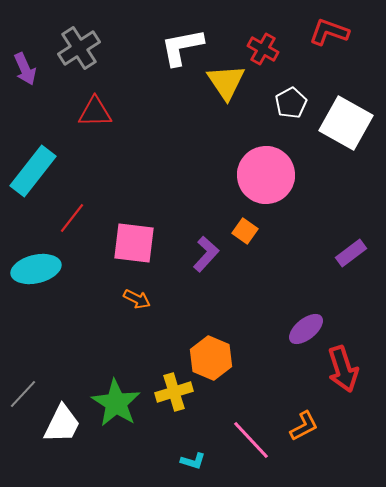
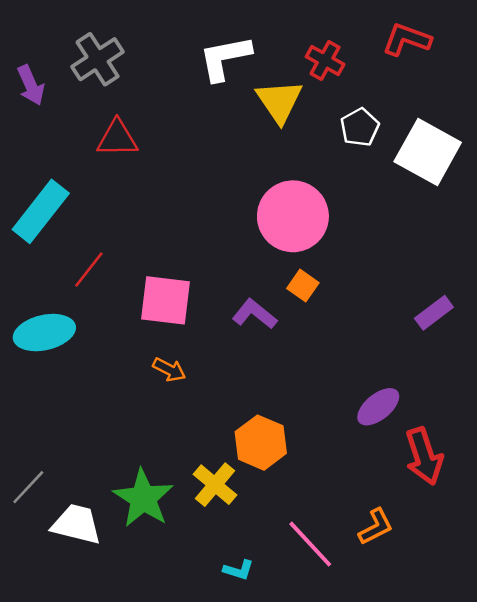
pink circle: (266, 175) -> (293, 216), moved
purple L-shape: (206, 254) -> (255, 314), turned -93
yellow cross: (174, 392) -> (215, 485), turned -33
white trapezoid: (62, 424) -> (76, 524), turned -102

